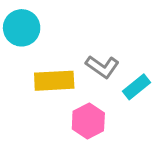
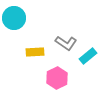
yellow rectangle: (54, 81) -> (35, 52), size x0.7

